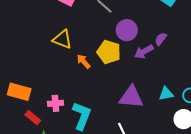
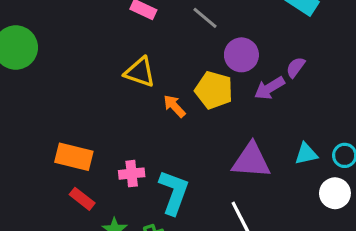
red rectangle: (33, 118) -> (82, 199), moved

